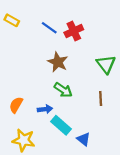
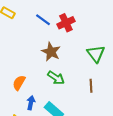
orange semicircle: (16, 105) -> (19, 83), moved
blue arrow: (45, 109) -> (31, 103), moved, turned -72

